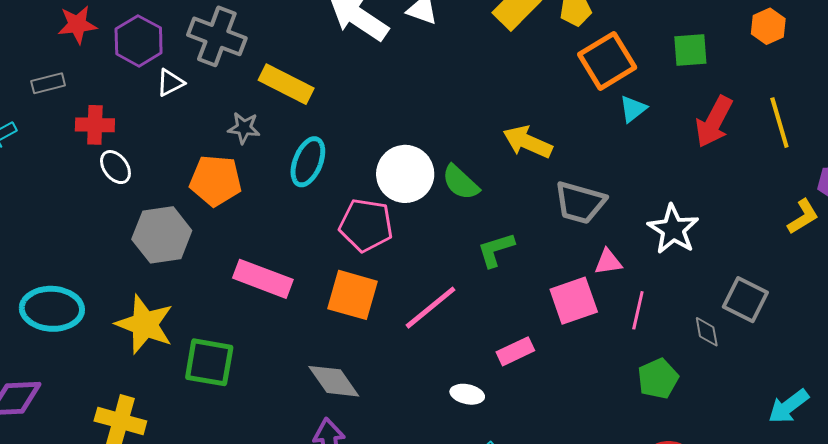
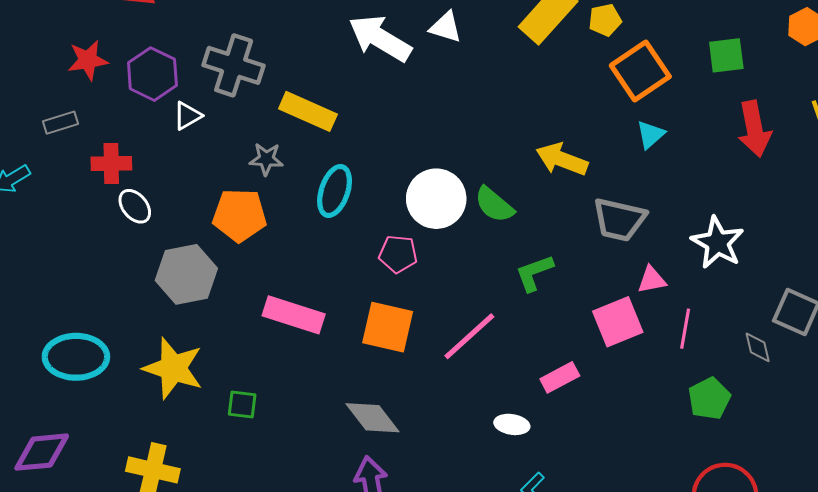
cyan triangle: (633, 109) -> (651, 135), moved
red arrow: (714, 122) -> (754, 129), turned -36
pink pentagon: (366, 225) -> (398, 254), size x0.7
green square: (209, 362) -> (242, 404), size x0.6

